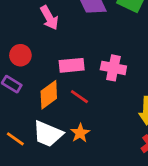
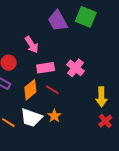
pink arrow: (49, 18) -> (32, 45), moved
pink cross: (113, 68) -> (76, 68), turned 30

